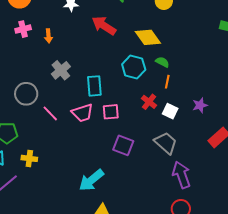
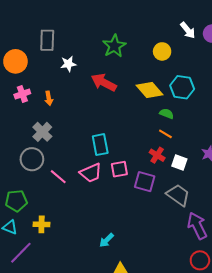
cyan hexagon: (134, 67) -> (182, 87), moved
gray cross: (61, 70) -> (42, 132), moved
orange line: (167, 82) -> (165, 134), moved, turned -64
purple square: (123, 145) -> (145, 182), moved
cyan arrow: (91, 180) -> (107, 240), size x0.6

